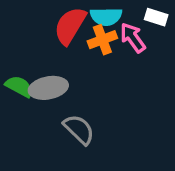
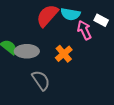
orange cross: (102, 40) -> (64, 54), moved, turned -30

